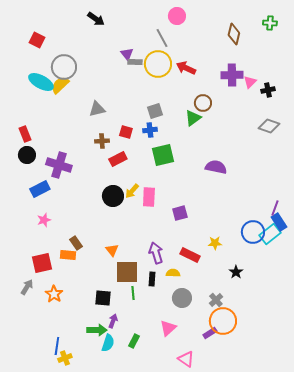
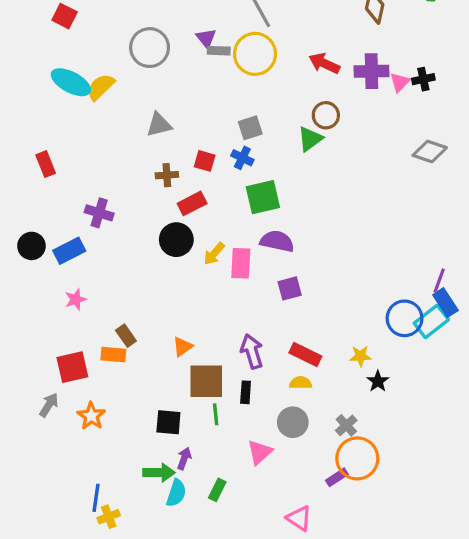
gray circle: (64, 67) -> (150, 48), moved
red arrow: (186, 68) -> (324, 63), moved
black cross: (268, 90) -> (423, 79), moved
blue cross: (150, 130) -> (242, 158), turned 32
black circle: (27, 155) -> (31, 246), moved
purple cross: (59, 165) -> (99, 213), size x0.7
purple semicircle: (216, 167) -> (277, 241), moved
black circle: (113, 196) -> (176, 240), moved
yellow star: (215, 243) -> (360, 356), moved
orange triangle: (112, 250) -> (183, 347), turned 32
yellow semicircle: (173, 273) -> (301, 383), moved
pink triangle: (168, 328) -> (260, 452), moved

